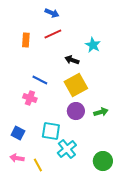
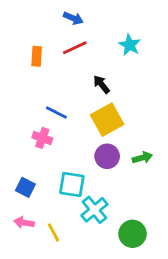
cyan star: (93, 45) -> (130, 45), moved
black arrow: (72, 60) -> (101, 84), turned 32
green circle: (103, 161) -> (132, 234), moved

